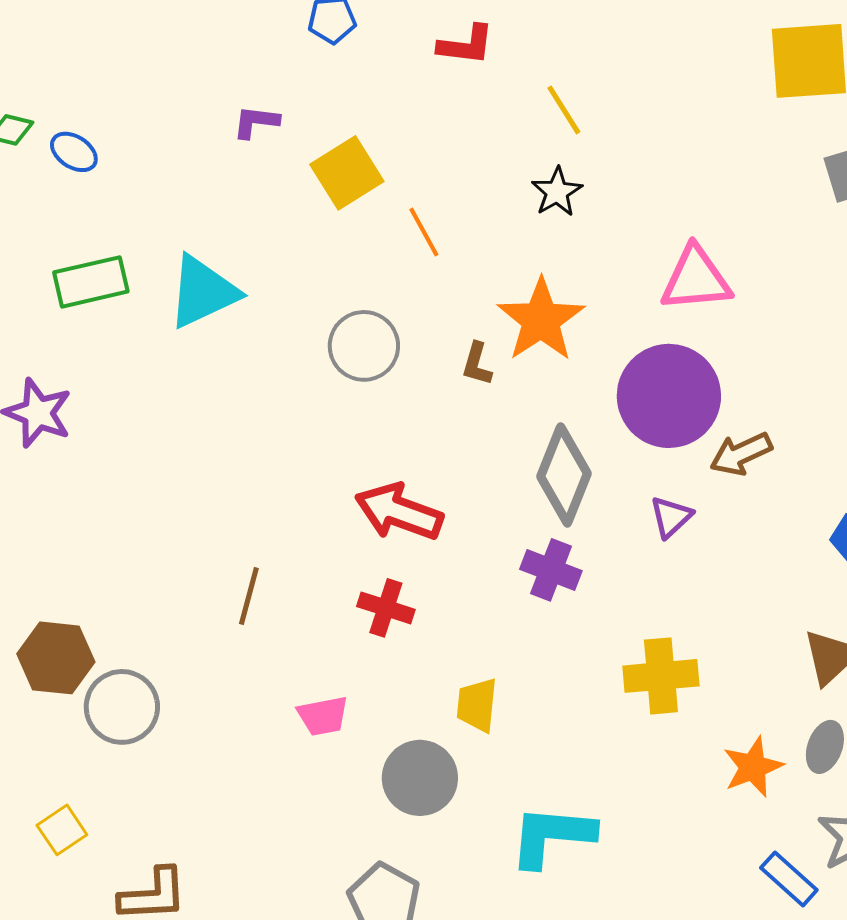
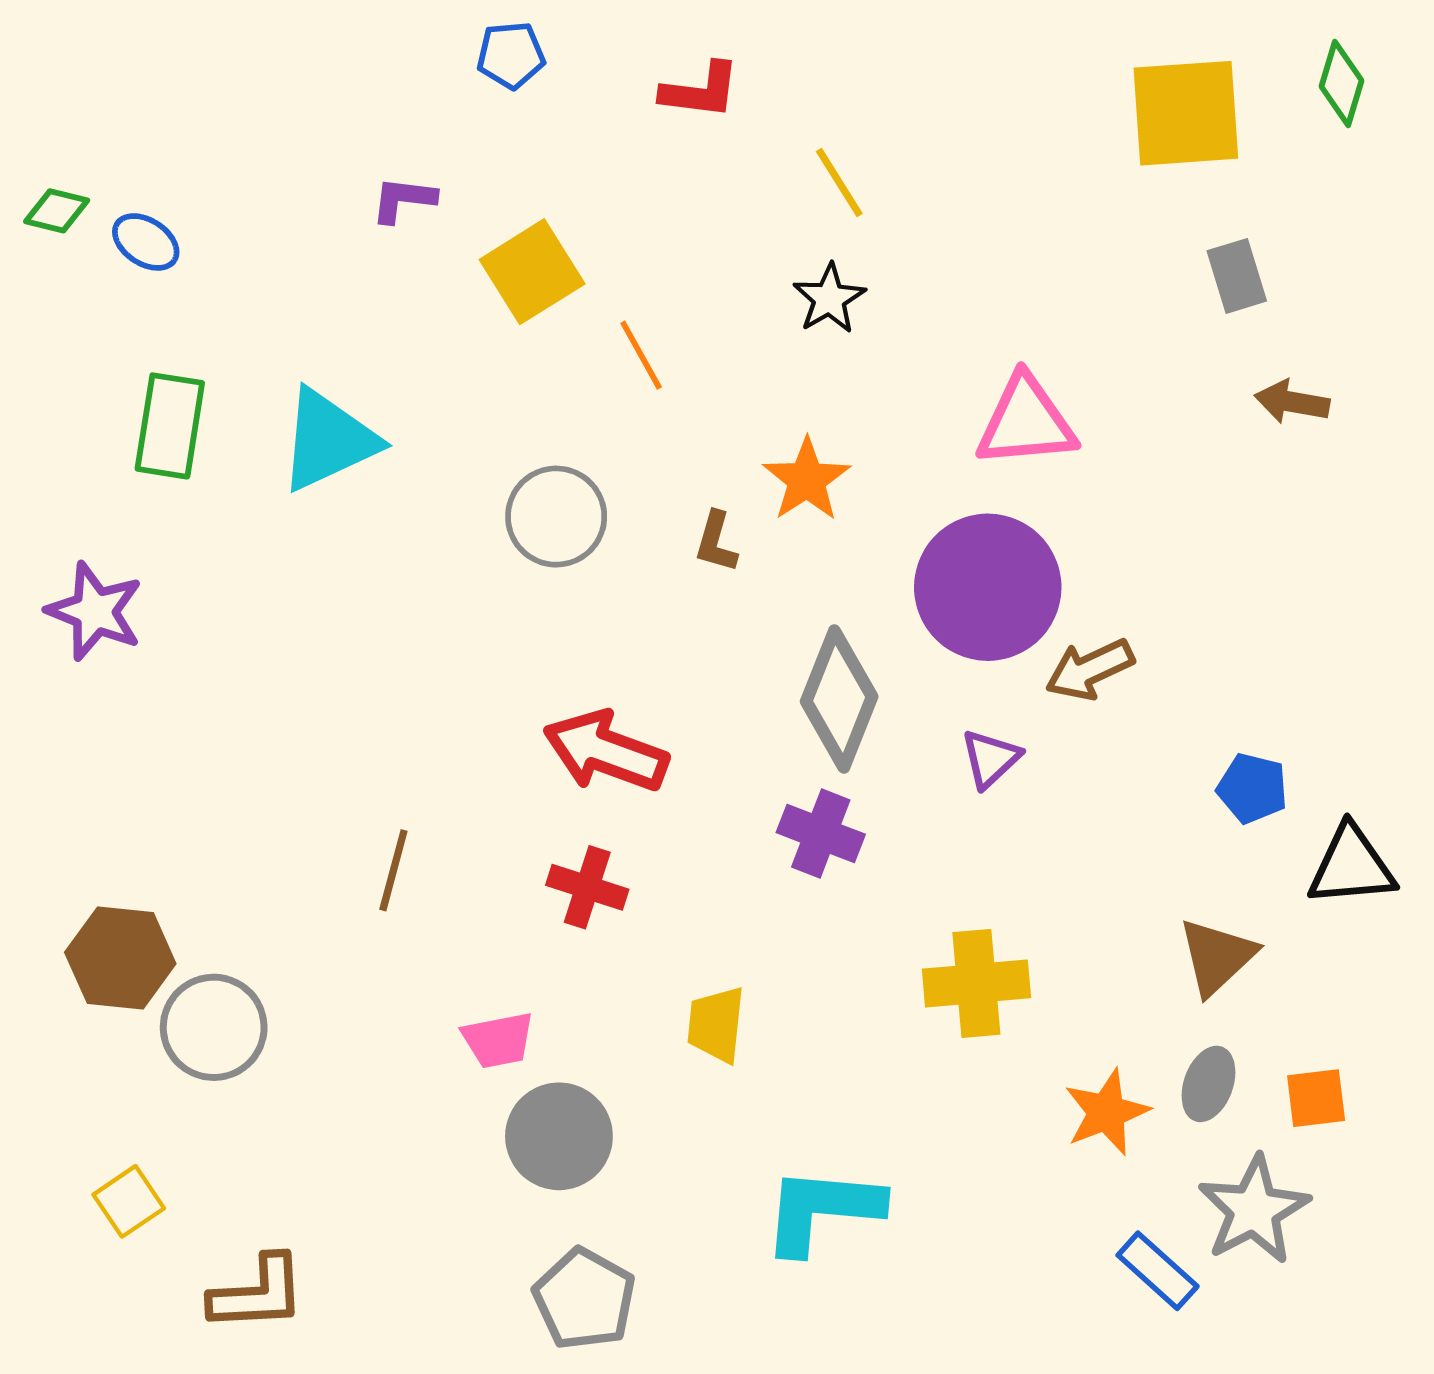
green rectangle: (91, 282) -> (170, 426), turned -68
orange star: (541, 320) -> (807, 480), size x0.7
gray circle: (420, 778) -> (559, 1136), moved

